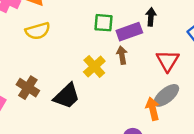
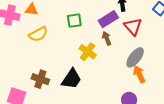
green square: (104, 23) -> (74, 21), moved
red triangle: (168, 61) -> (133, 27), moved
gray ellipse: (166, 95) -> (135, 57), moved

